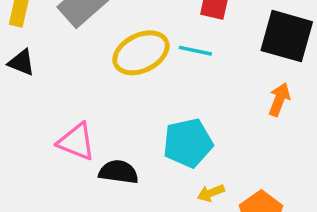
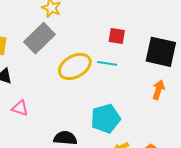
pink triangle: (76, 142) -> (20, 108), moved, size x0.7

